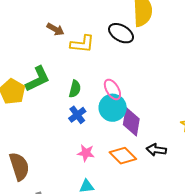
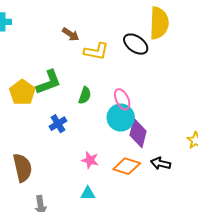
blue cross: (77, 115) -> (58, 124), moved
orange diamond: (123, 156) -> (127, 166), turned -32

